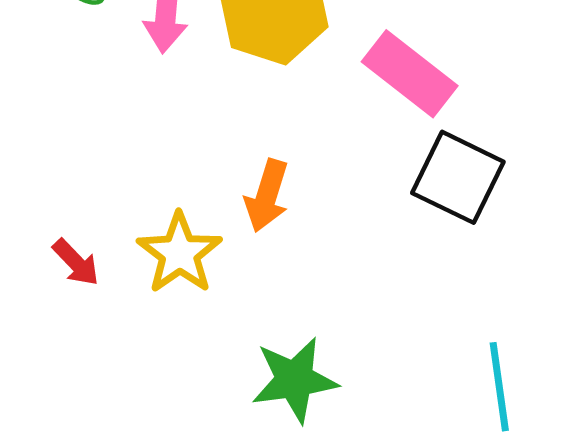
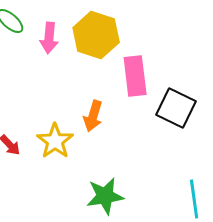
pink rectangle: (410, 74) -> (135, 76), moved, turned 45

